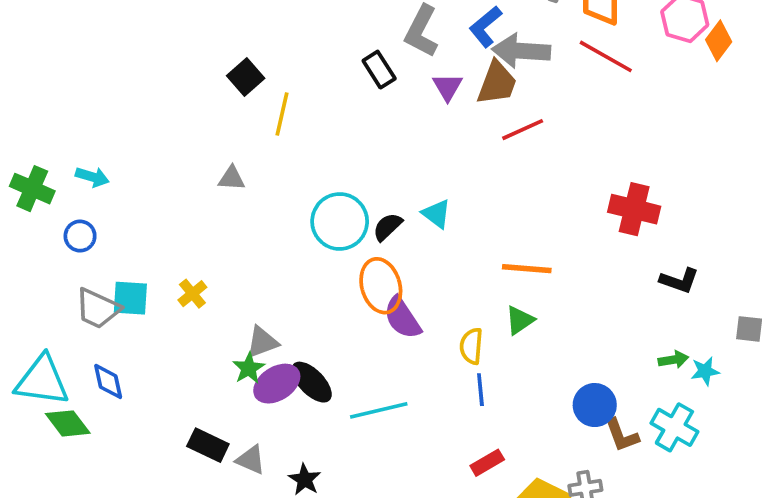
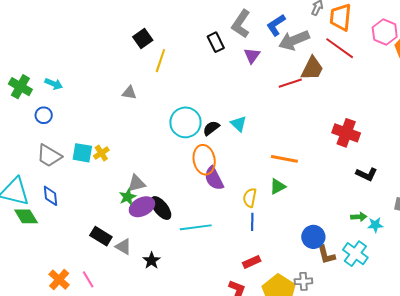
gray arrow: (521, 51) -> (294, 40), turned -32
brown trapezoid: (497, 83) -> (312, 68), moved
cyan square: (130, 298) -> (82, 153), moved

